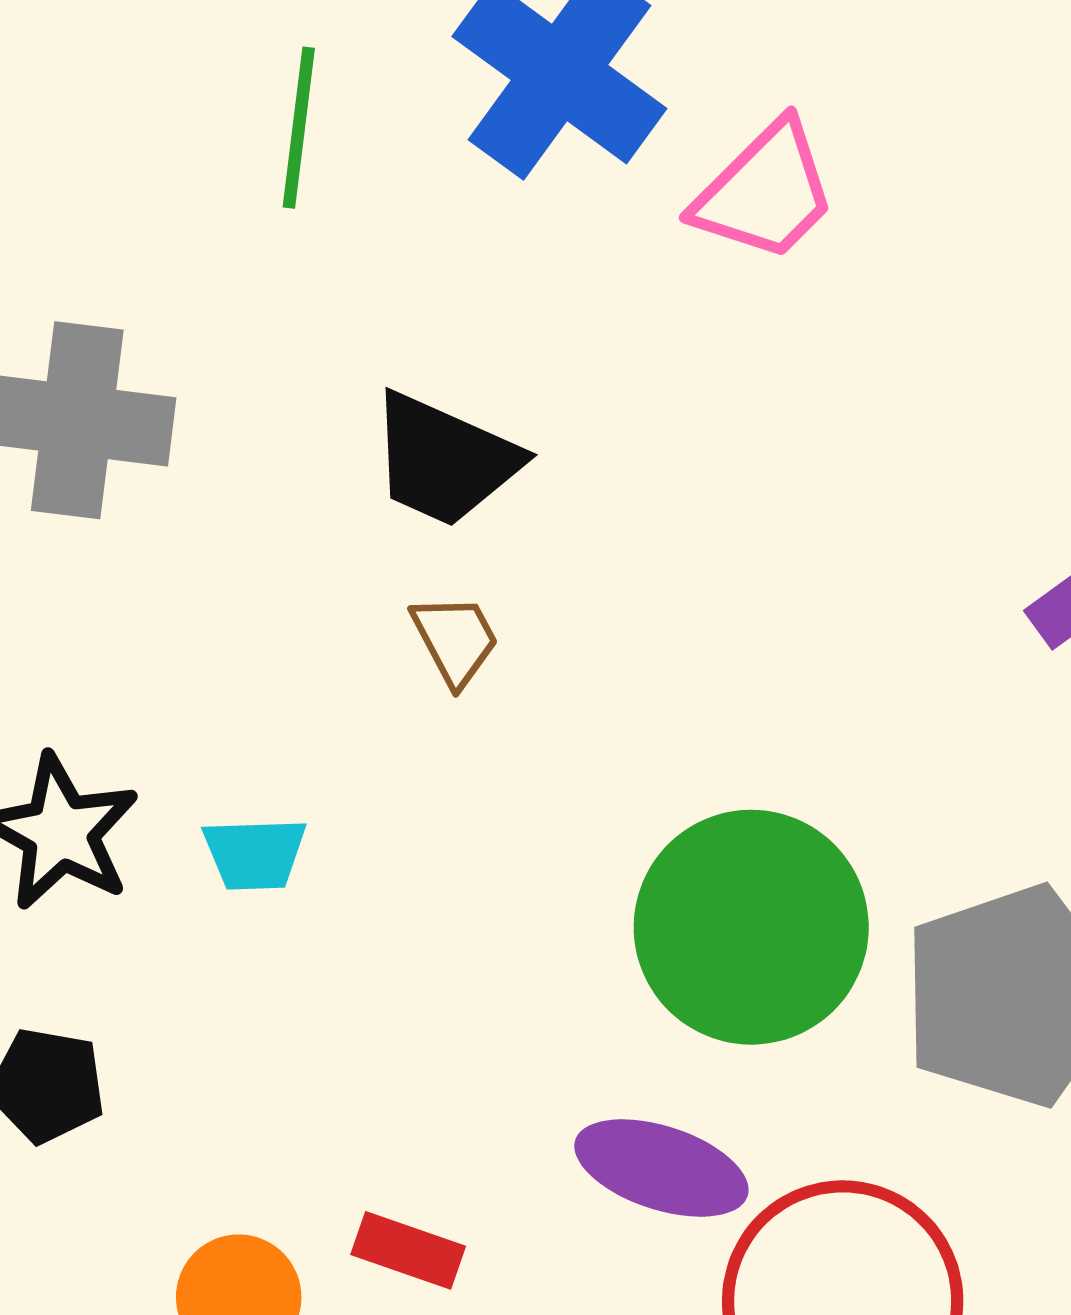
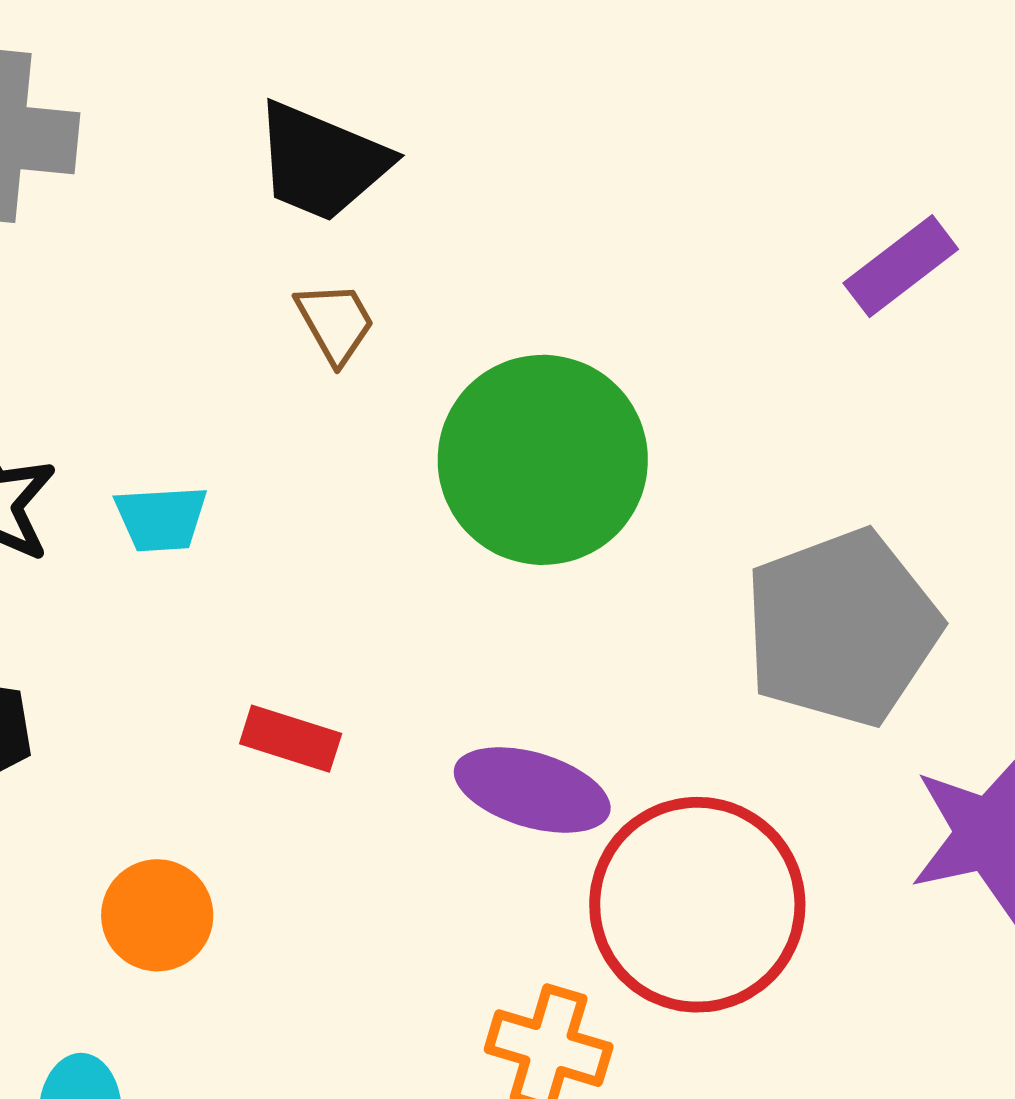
green circle: (751, 927) -> (543, 460), moved
red rectangle: (408, 1250) -> (291, 739), moved

